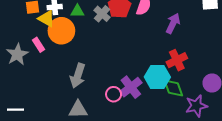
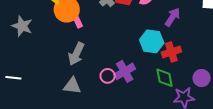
pink rectangle: (39, 45) -> (77, 21), moved
gray star: (17, 54) -> (22, 26), turned -30
cyan hexagon: (157, 77) -> (152, 41), moved

